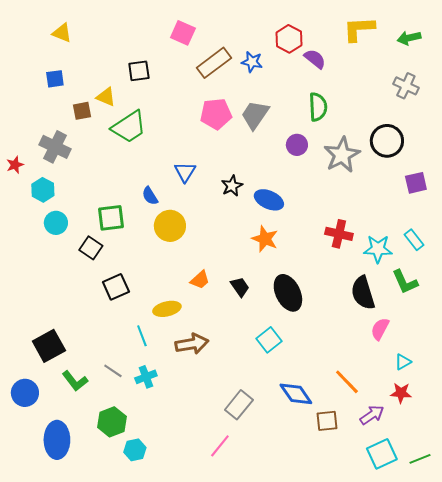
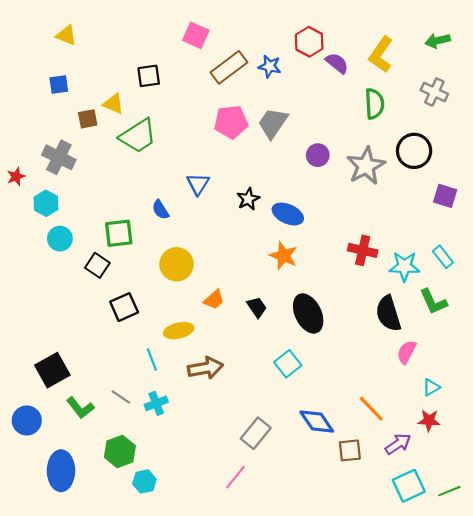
yellow L-shape: (359, 29) -> (381, 55), moved, turned -52
green semicircle: (318, 107) -> (374, 104), moved
purple square: (416, 183) -> (445, 196), turned 30
yellow circle: (170, 226) -> (177, 264), moved

